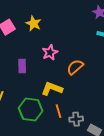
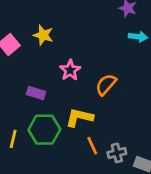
purple rectangle: (22, 66) -> (36, 93), turned -64
green hexagon: (31, 110) -> (44, 130), moved

